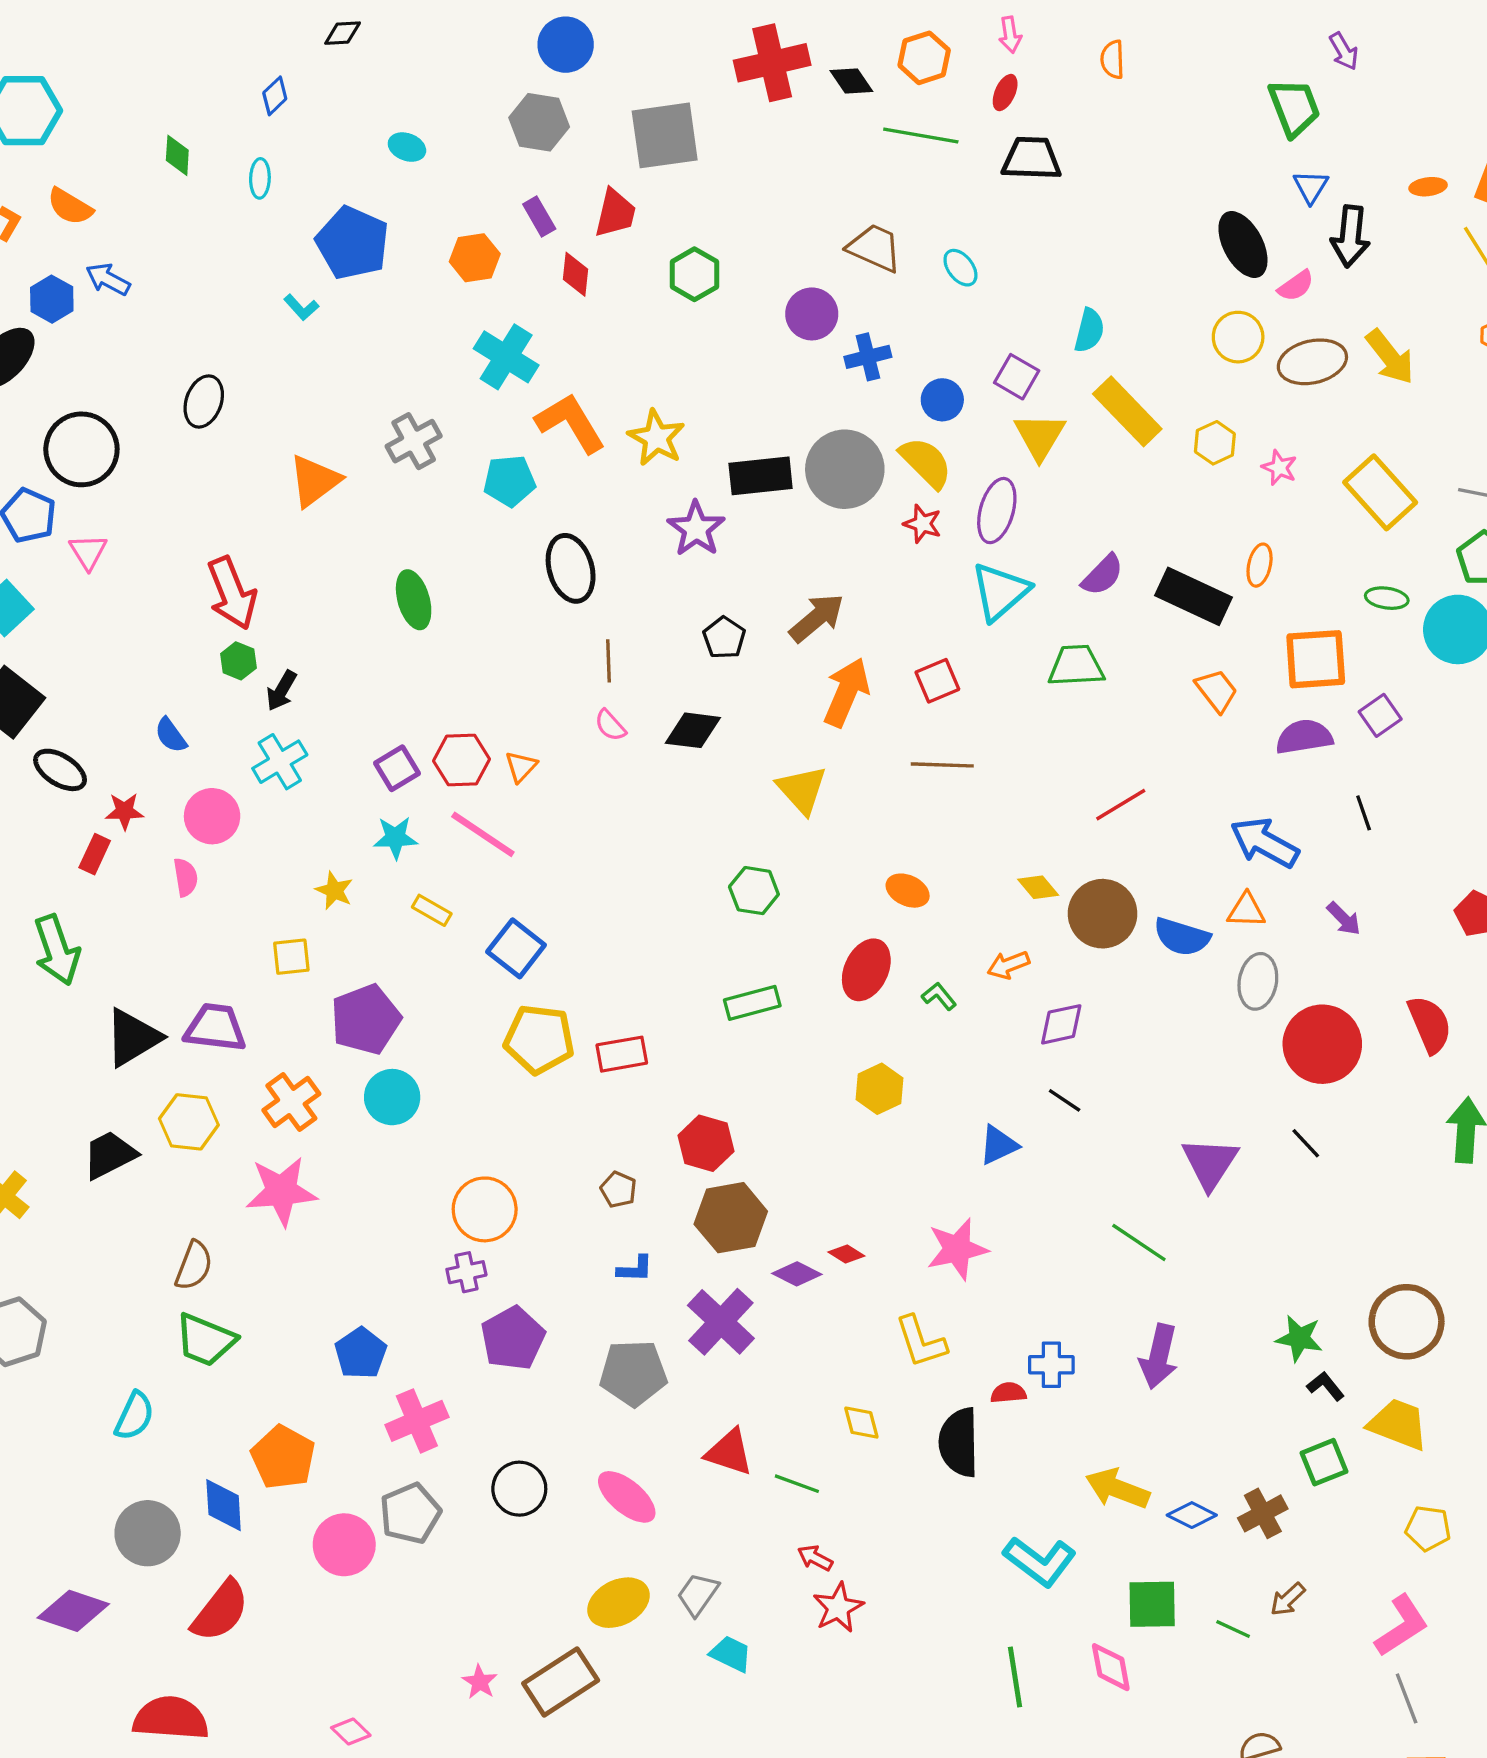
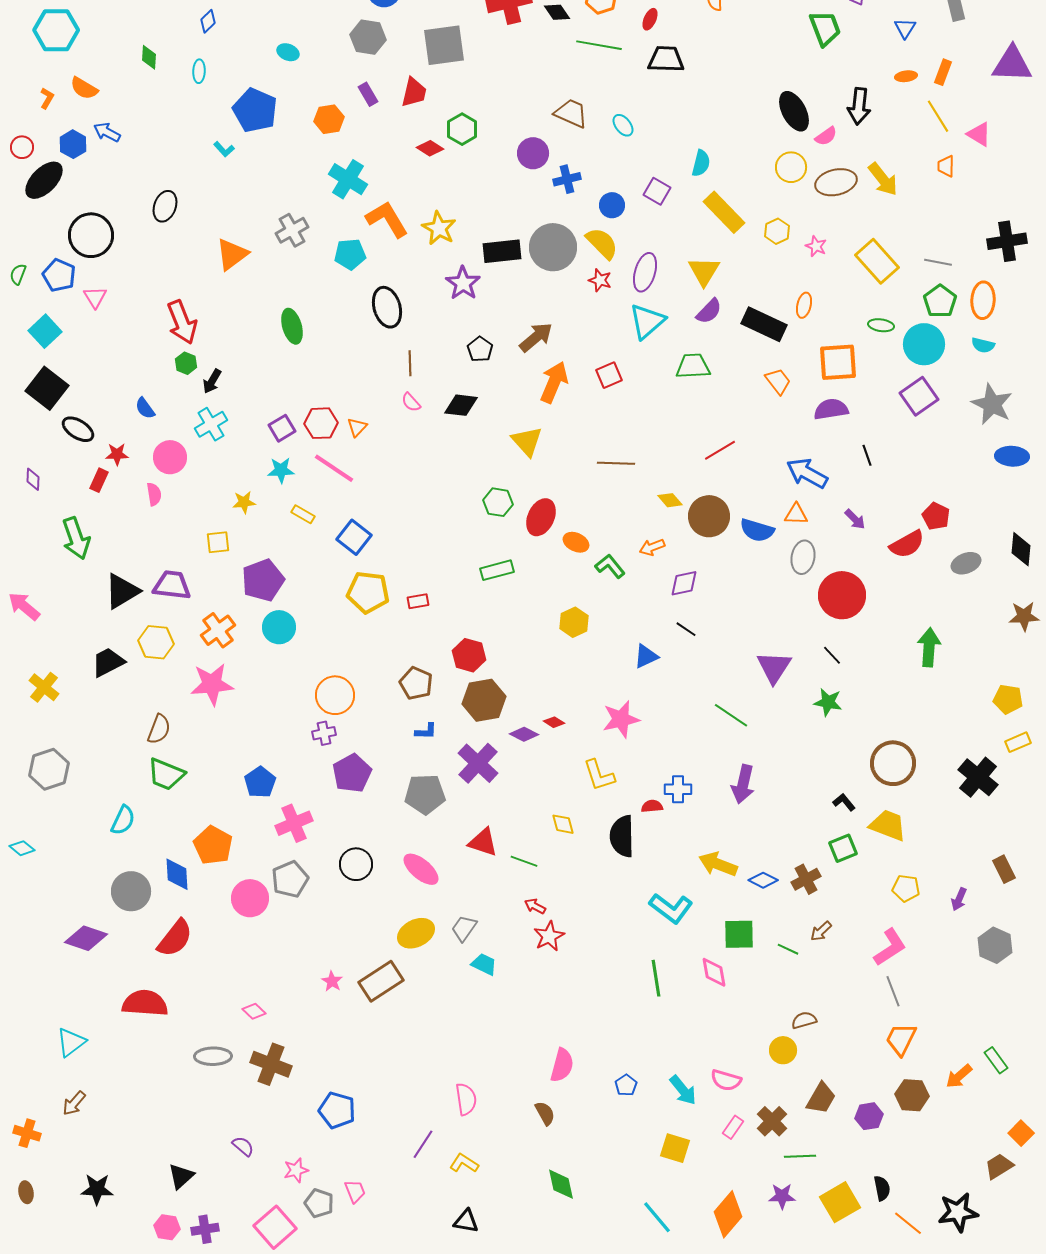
blue triangle: (1311, 187) -> (905, 28), moved
red diamond: (576, 274) -> (430, 148), moved, turned -64
yellow triangle: (1040, 436) -> (704, 271), moved
purple square: (1380, 715) -> (919, 396), moved, size x1.5
brown line: (942, 765) -> (616, 463), moved
yellow star: (334, 891) -> (244, 502), turned -30
orange ellipse: (908, 891) -> (576, 542), moved
red ellipse: (866, 970) -> (541, 517), moved
green L-shape: (939, 996) -> (610, 566), size x1.4
red semicircle: (1430, 1024) -> (907, 544), moved, turned 84
red rectangle: (622, 1054) -> (418, 601), size x0.7
brown pentagon: (618, 1190) -> (416, 683), size x1.5
green star: (1299, 1338) -> (828, 702), moved

